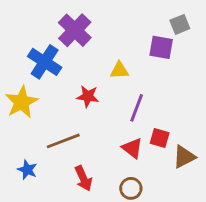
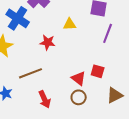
purple line: (137, 108) -> (108, 33), moved
brown triangle: (184, 157) -> (115, 95), moved
brown circle: (131, 188) -> (79, 97), moved

